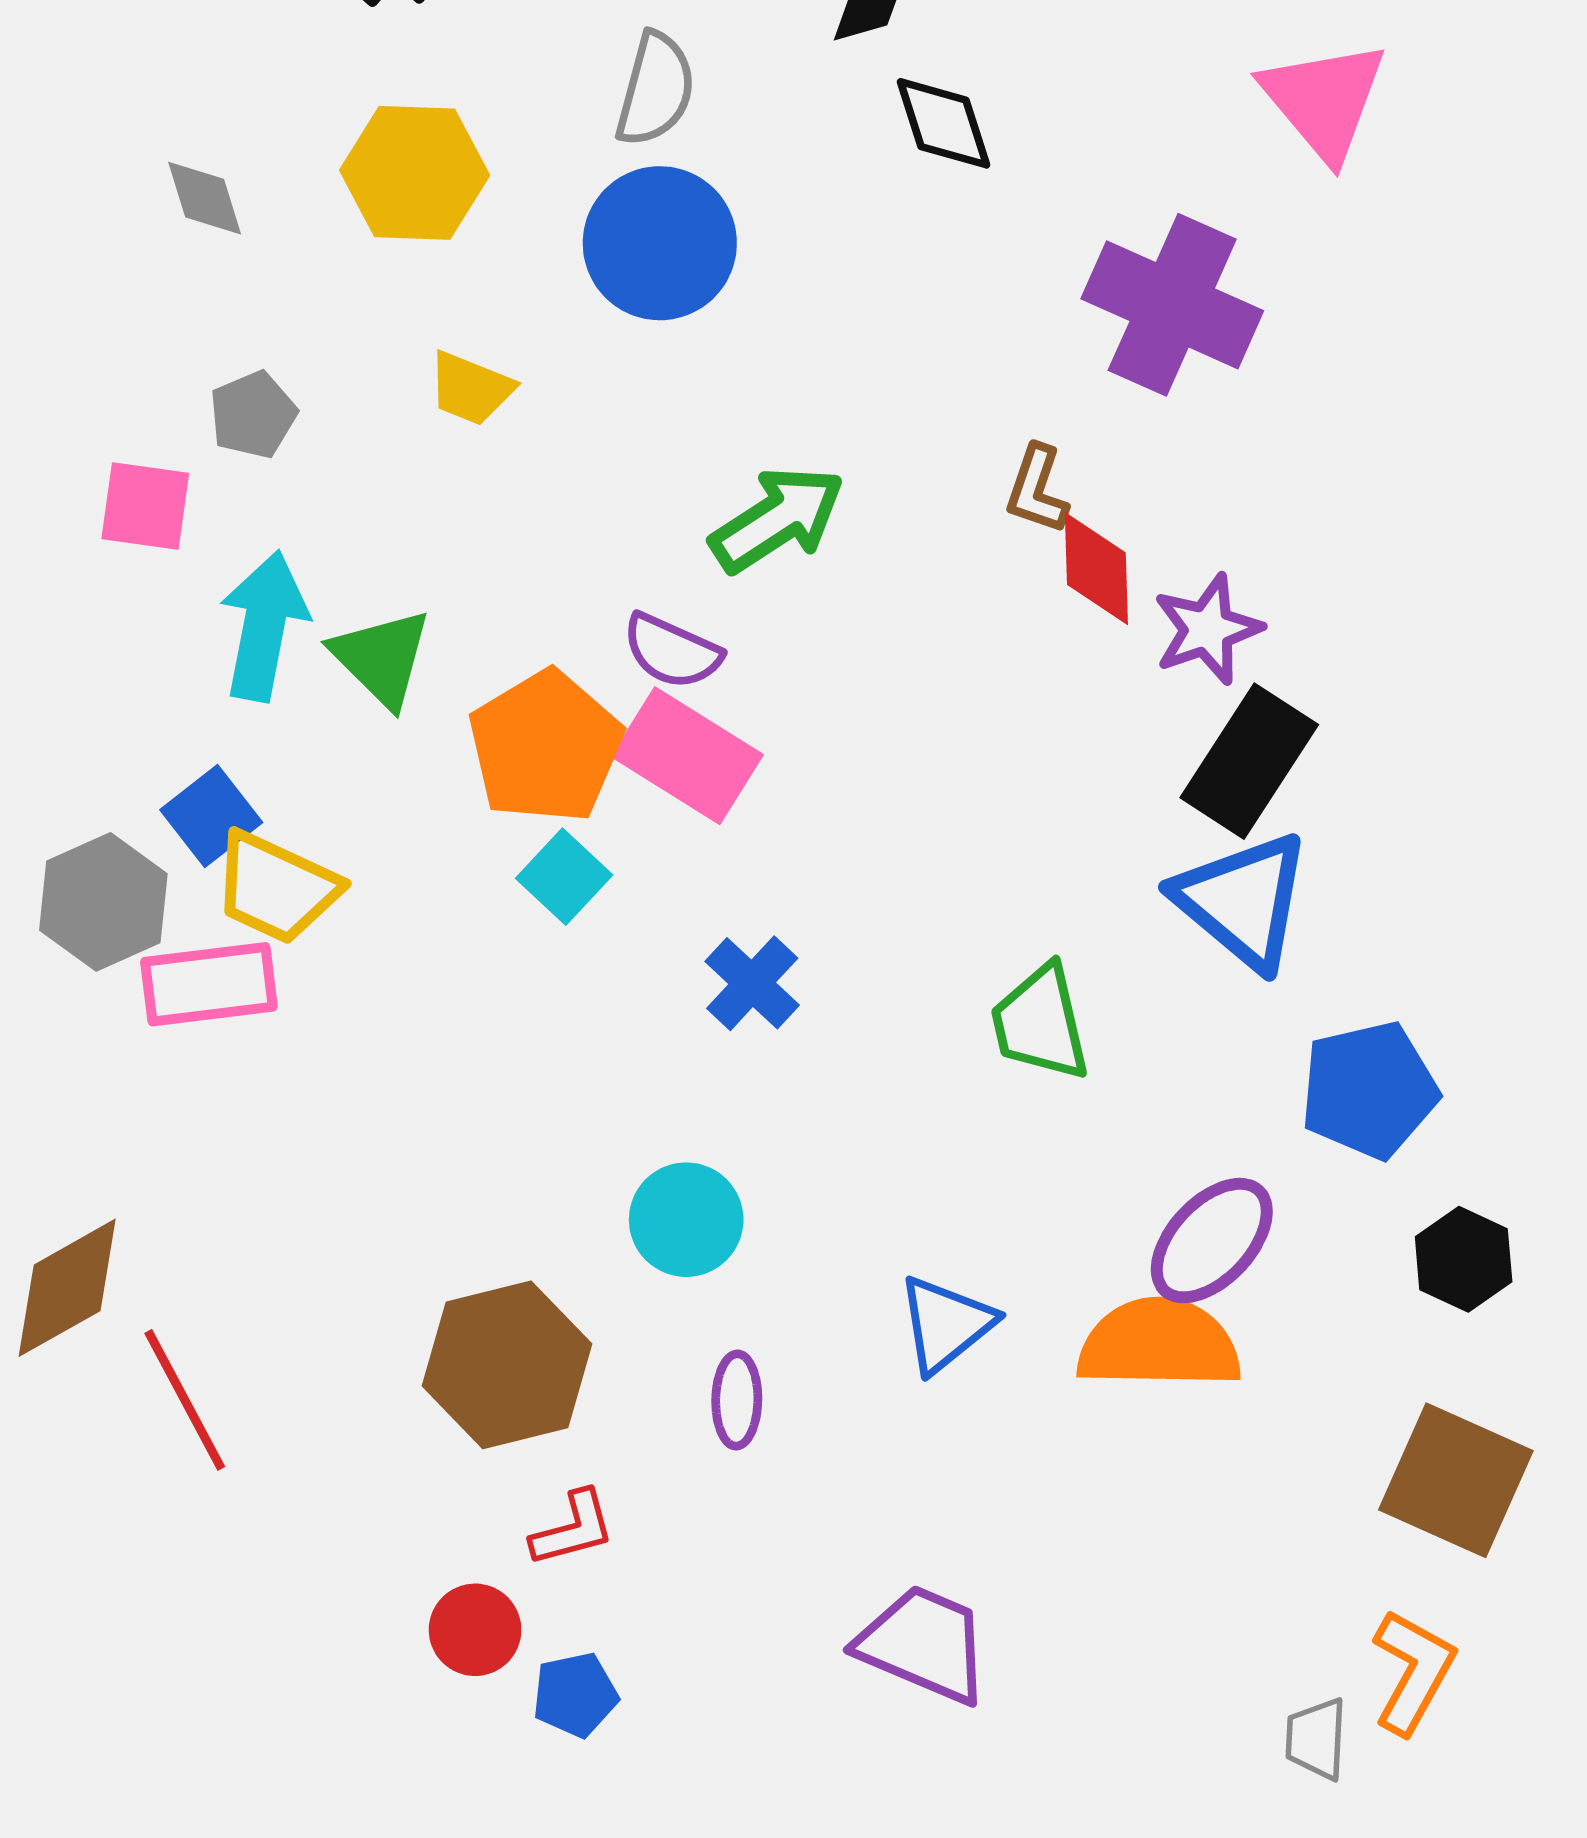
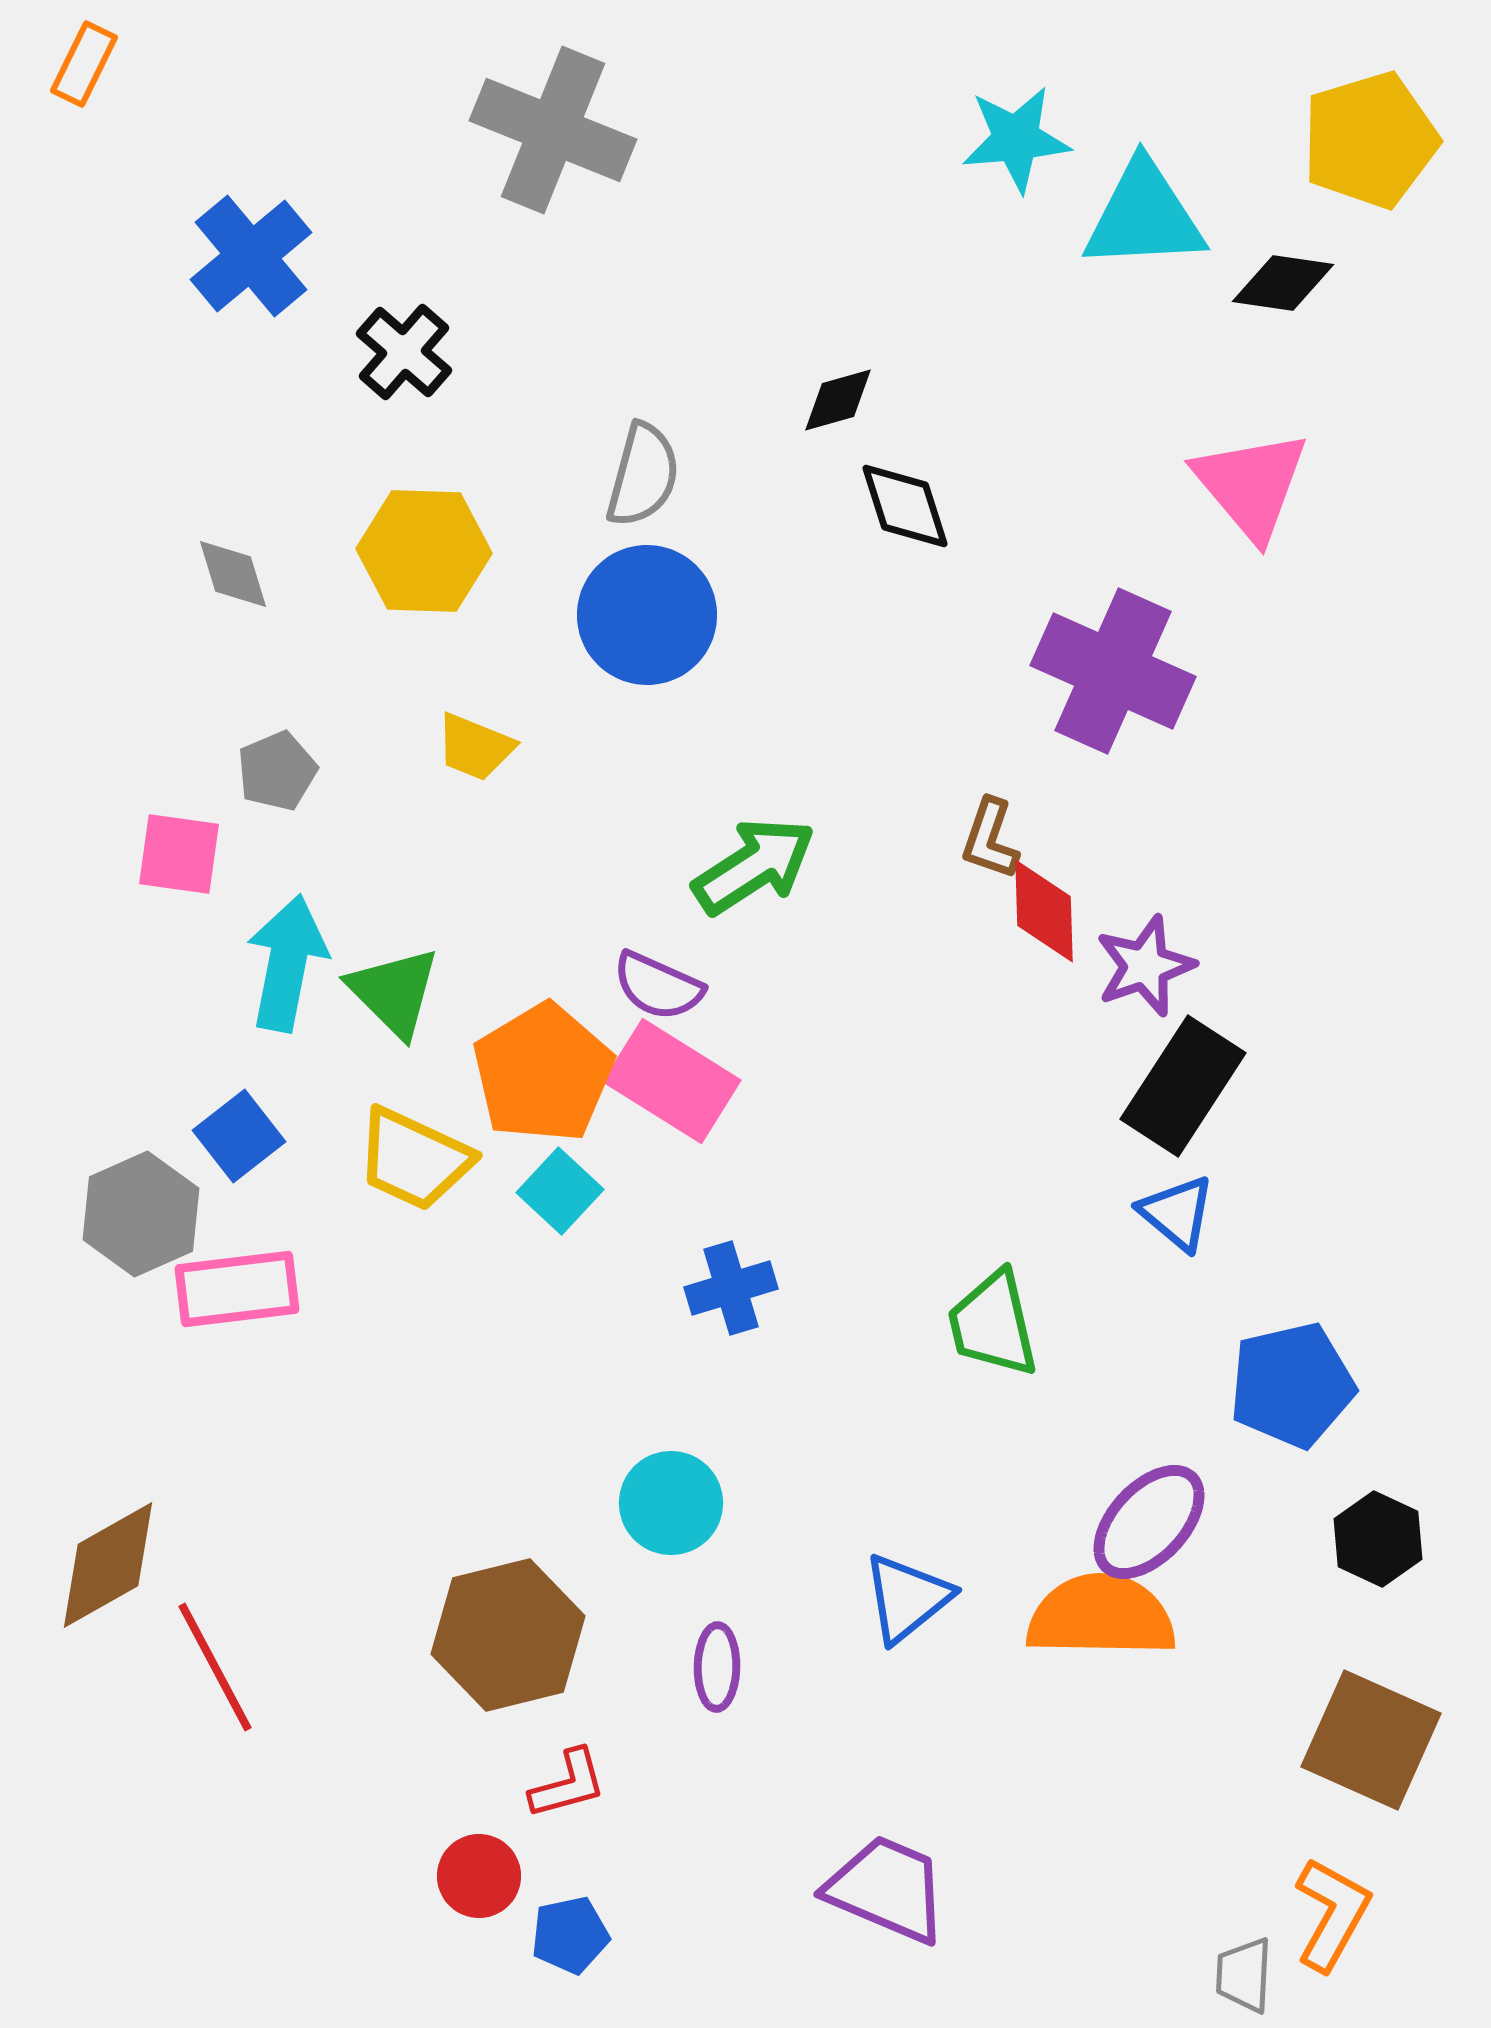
yellow trapezoid: (276, 888) -> (414, 1159), moved
blue triangle: (1243, 901) -> (1177, 1213), size x0.6
blue cross: (752, 983) -> (731, 1288), turned 30

